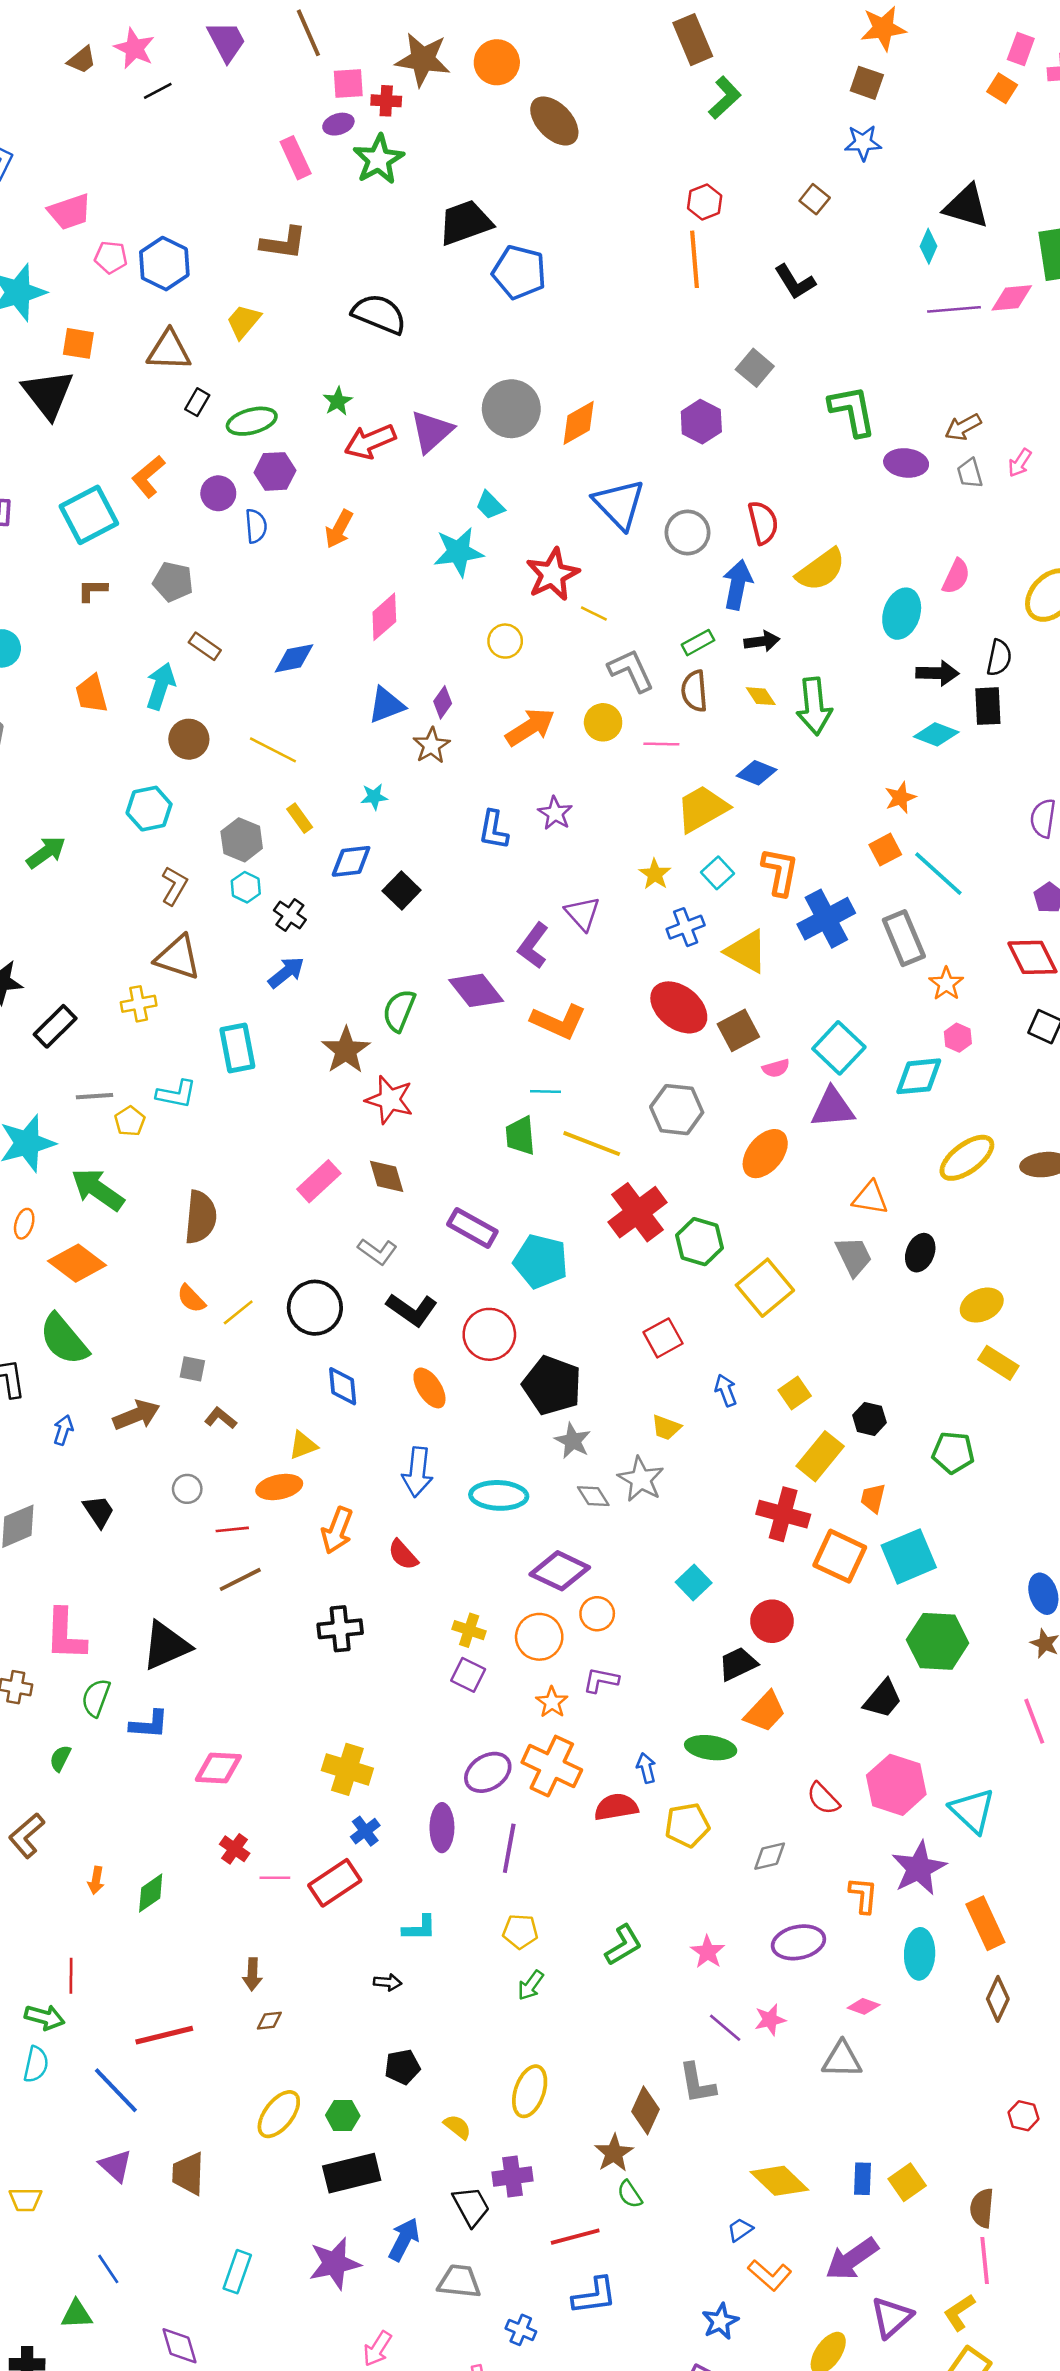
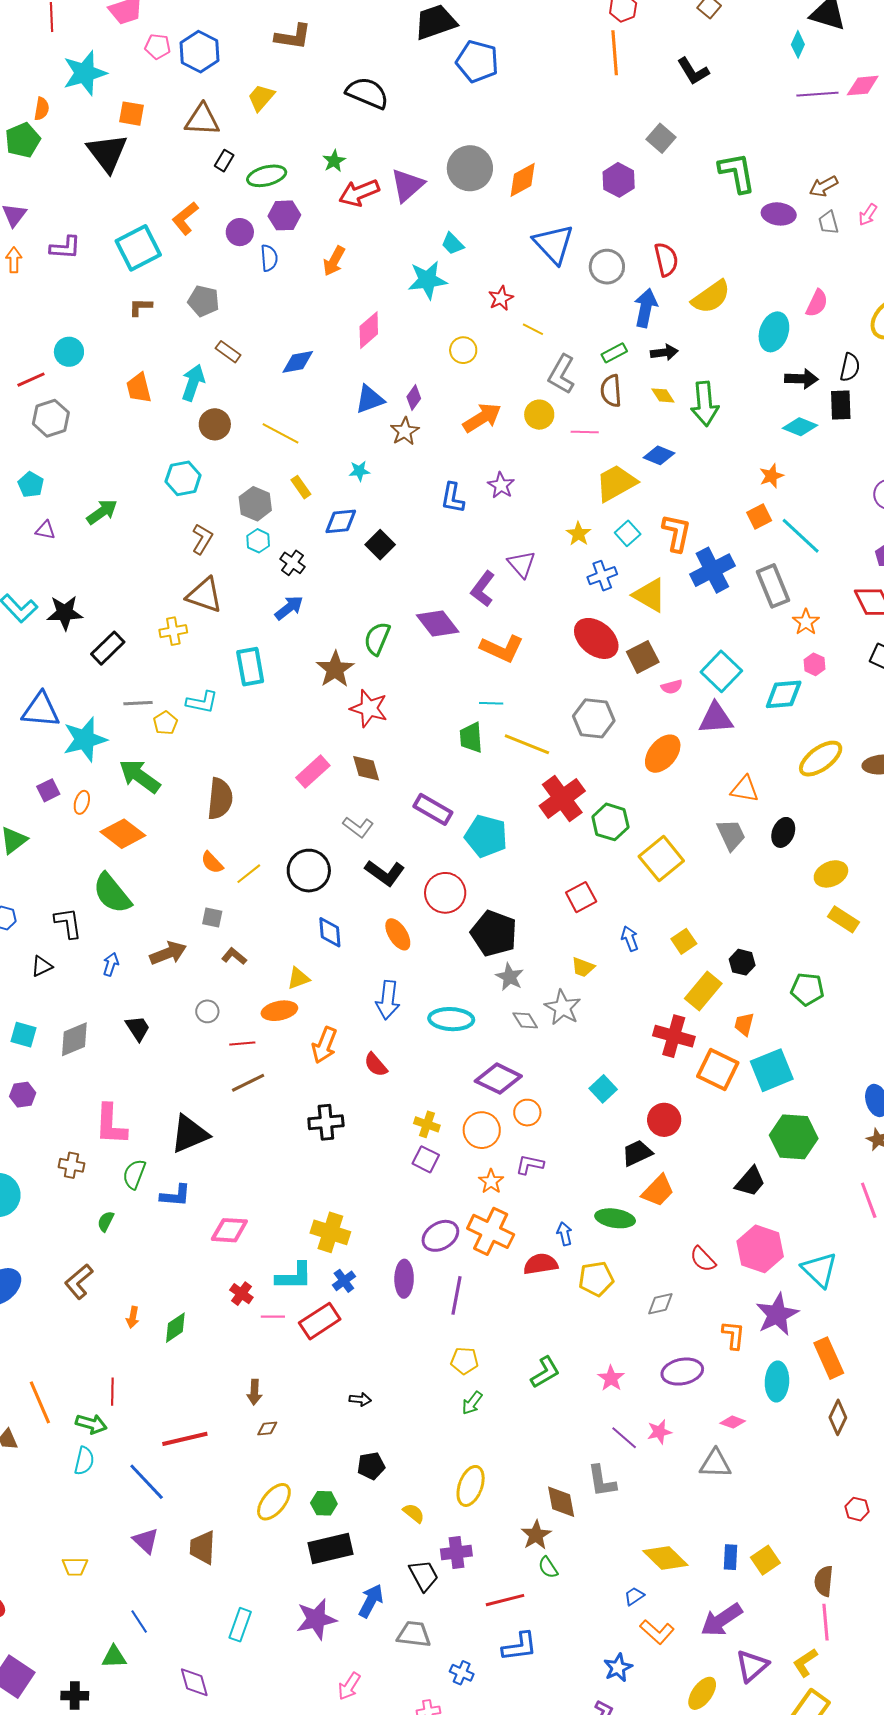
red star: (553, 574) -> (501, 298), size x0.6
gray L-shape: (631, 671) -> (562, 374), turned -126
cyan L-shape: (419, 1928) -> (294, 1276), moved, size x1.4
brown diamond: (646, 2110) -> (561, 1502), turned -36

